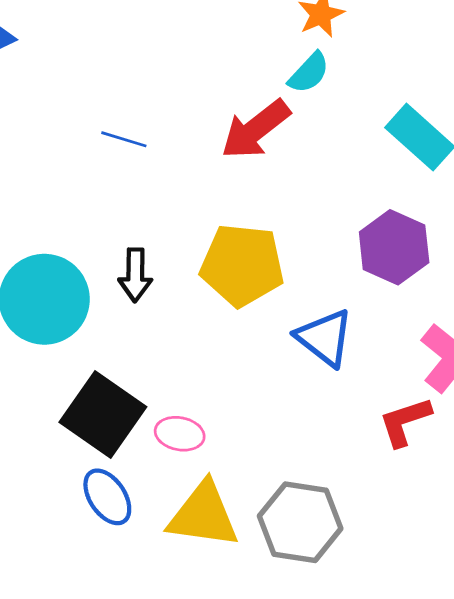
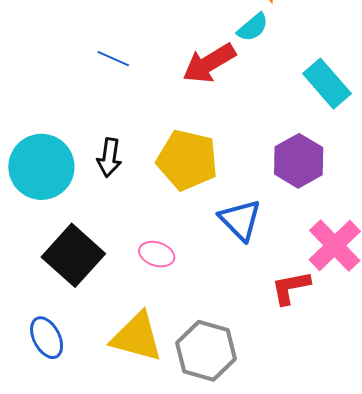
pink ellipse: (180, 434) -> (157, 254), moved
blue ellipse: (107, 497) -> (47, 338), moved

